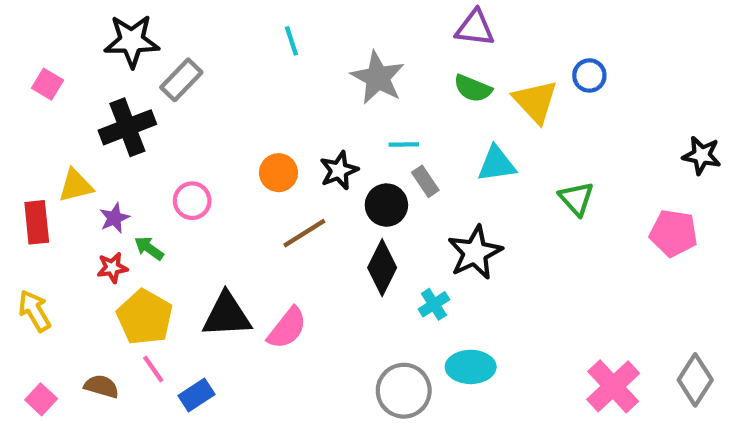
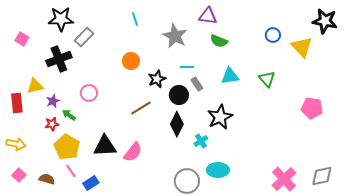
purple triangle: (475, 28) -> (208, 16), moved
yellow triangle: (535, 101) -> (302, 47), moved
black star: (702, 155) -> (325, 21), moved, size x1.4
orange circle: (278, 173) -> (131, 61), moved
green triangle: (576, 199) -> (267, 79), moved
yellow arrow: (35, 311) -> (16, 144), turned 132
gray diamond: (695, 380) -> (322, 176), turned 45
pink square: (41, 399) -> (19, 175), moved

